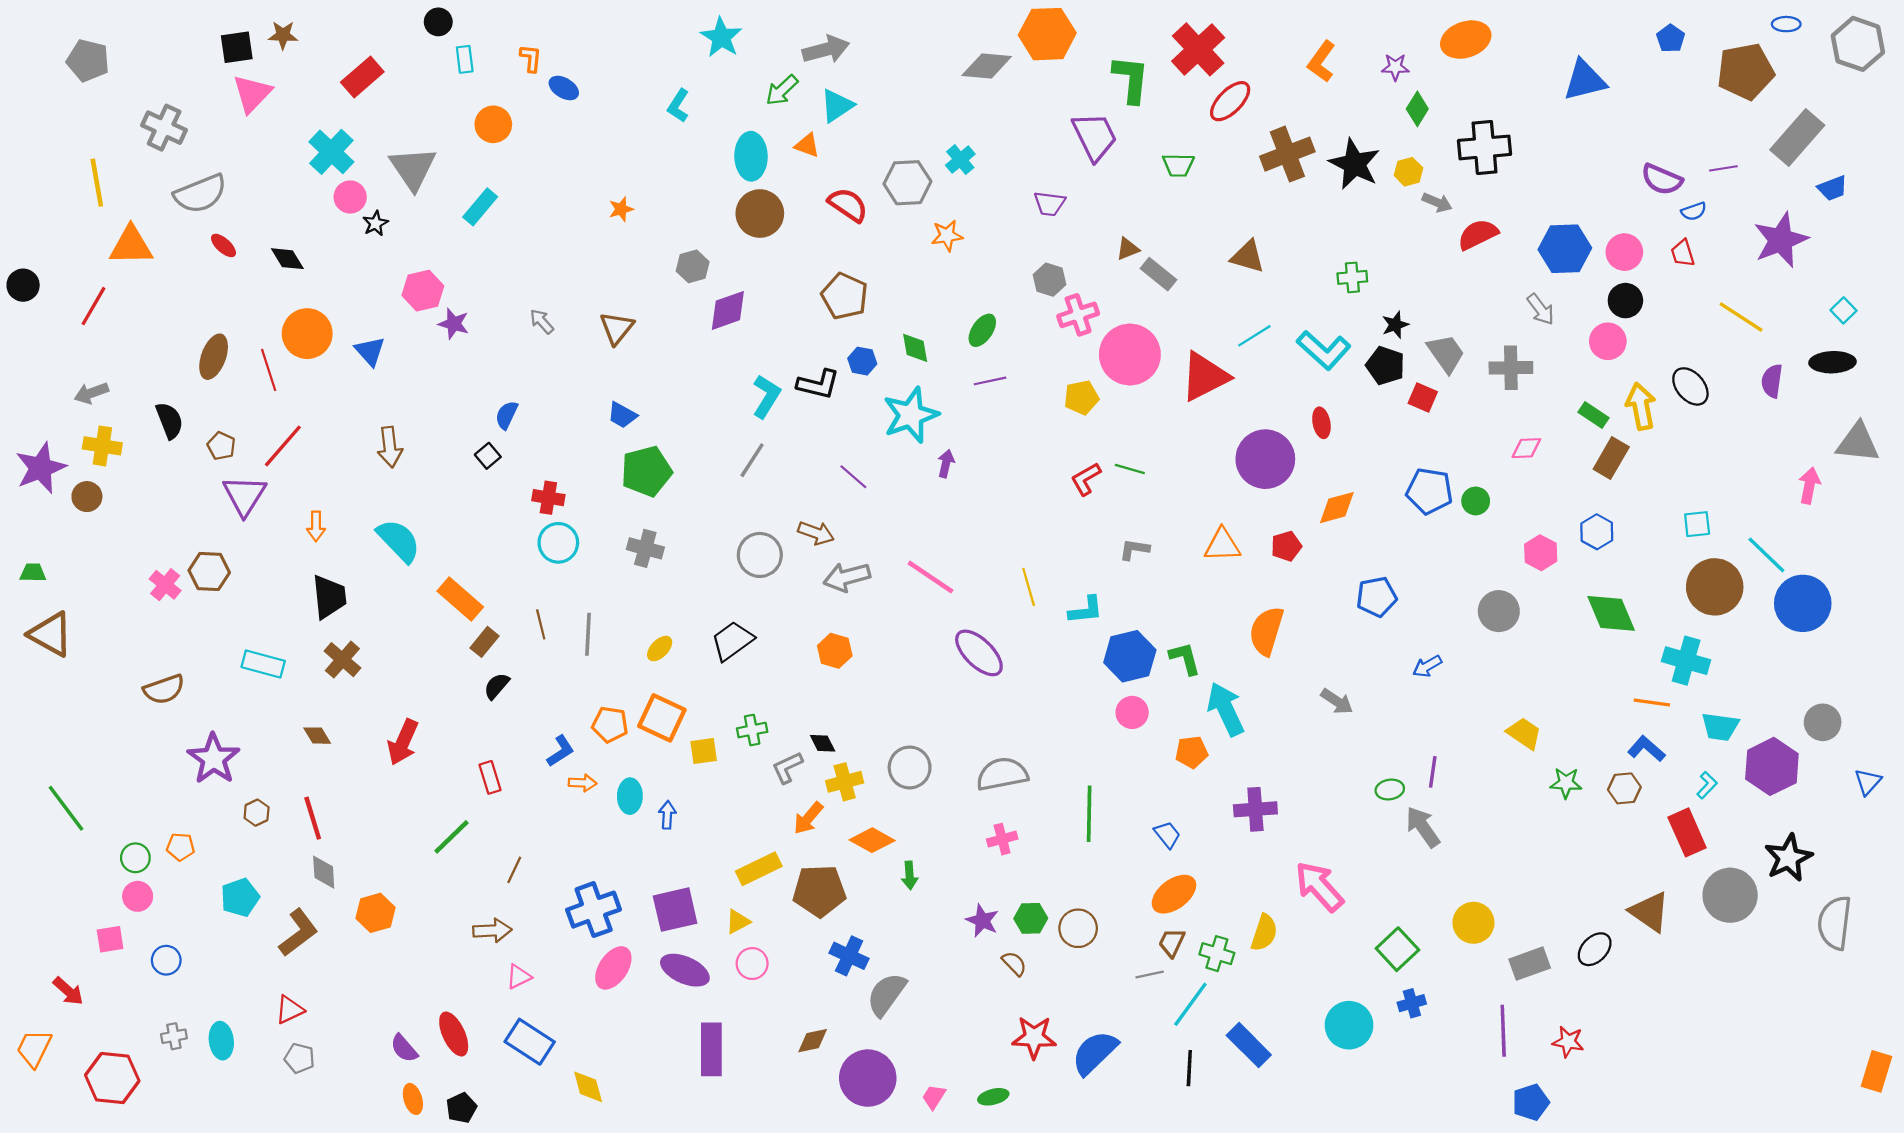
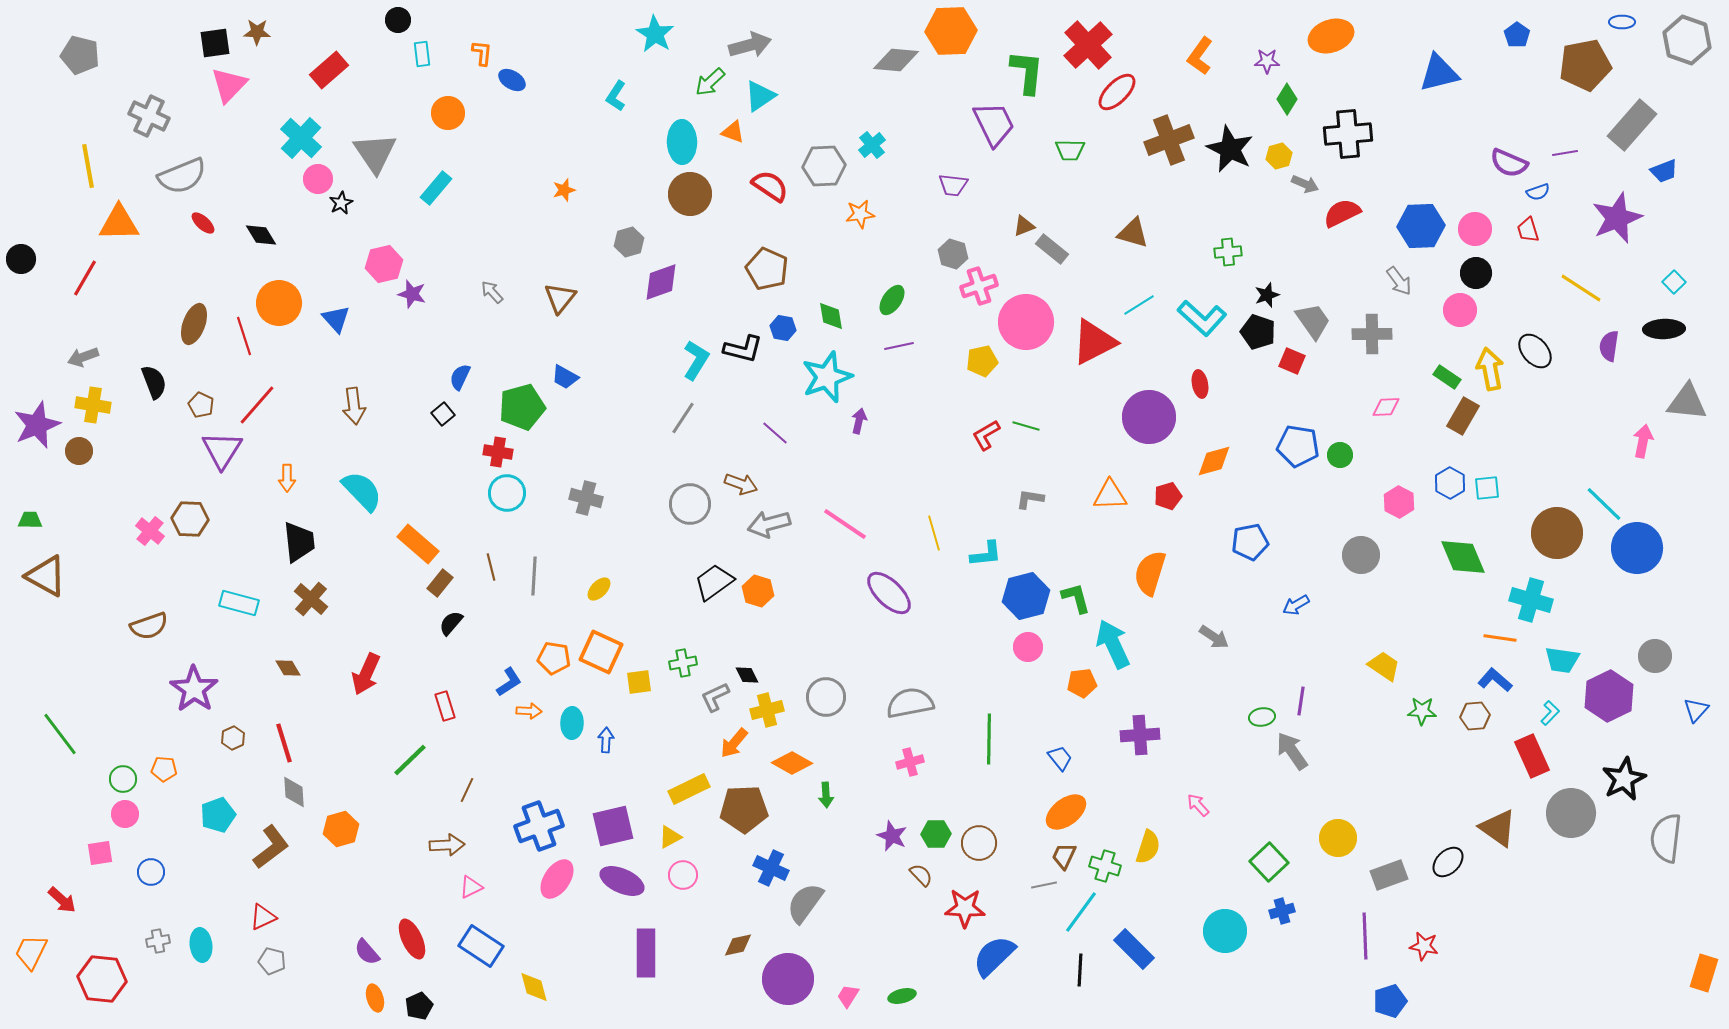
green pentagon: (646, 471) -> (522, 407), moved
cyan square: (1697, 524) -> (1487, 488), moved
black trapezoid: (732, 641) -> (714, 582), moved
pink arrow: (1319, 886) -> (1198, 805), size x0.5
red star: (1034, 1037) -> (965, 908), moved

